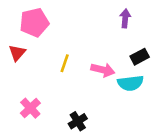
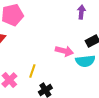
yellow line: (65, 63) -> (32, 71), moved

